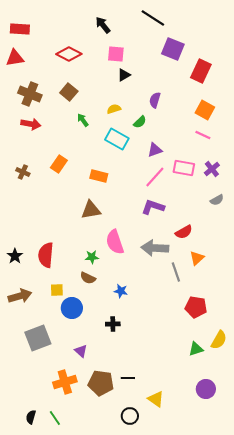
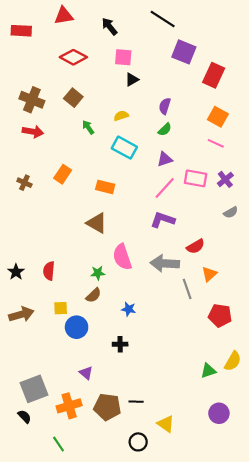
red triangle: (15, 58) -> (64, 16), moved
green semicircle: (140, 122) -> (165, 130), moved
brown triangle: (91, 210) -> (97, 223), turned 40
red semicircle: (46, 255) -> (49, 271), size x0.7
brown semicircle: (88, 278) -> (94, 295), turned -70
red pentagon: (196, 307) -> (220, 315), moved
gray square: (38, 338) -> (34, 389), moved
black semicircle: (31, 417) -> (24, 416), moved, turned 120

